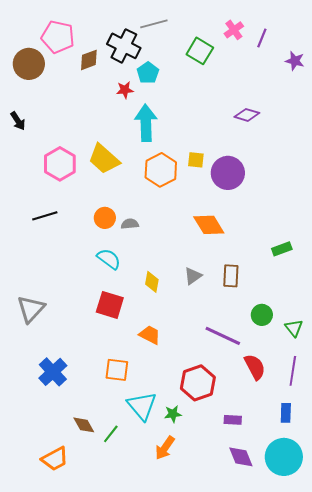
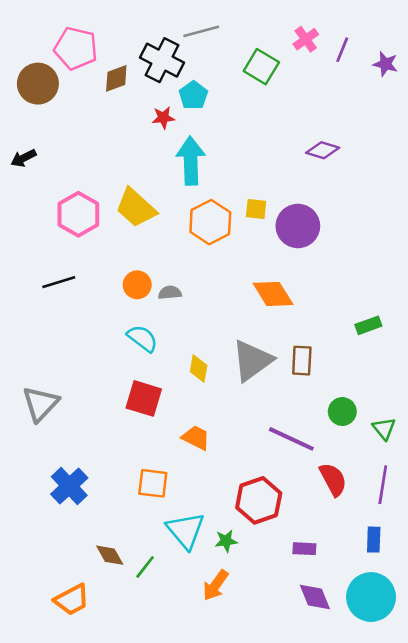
purple star: (295, 61) -> (385, 64), moved
black arrow: (18, 121) -> (24, 158), turned 96
gray triangle: (193, 276) -> (252, 361), size x1.8

